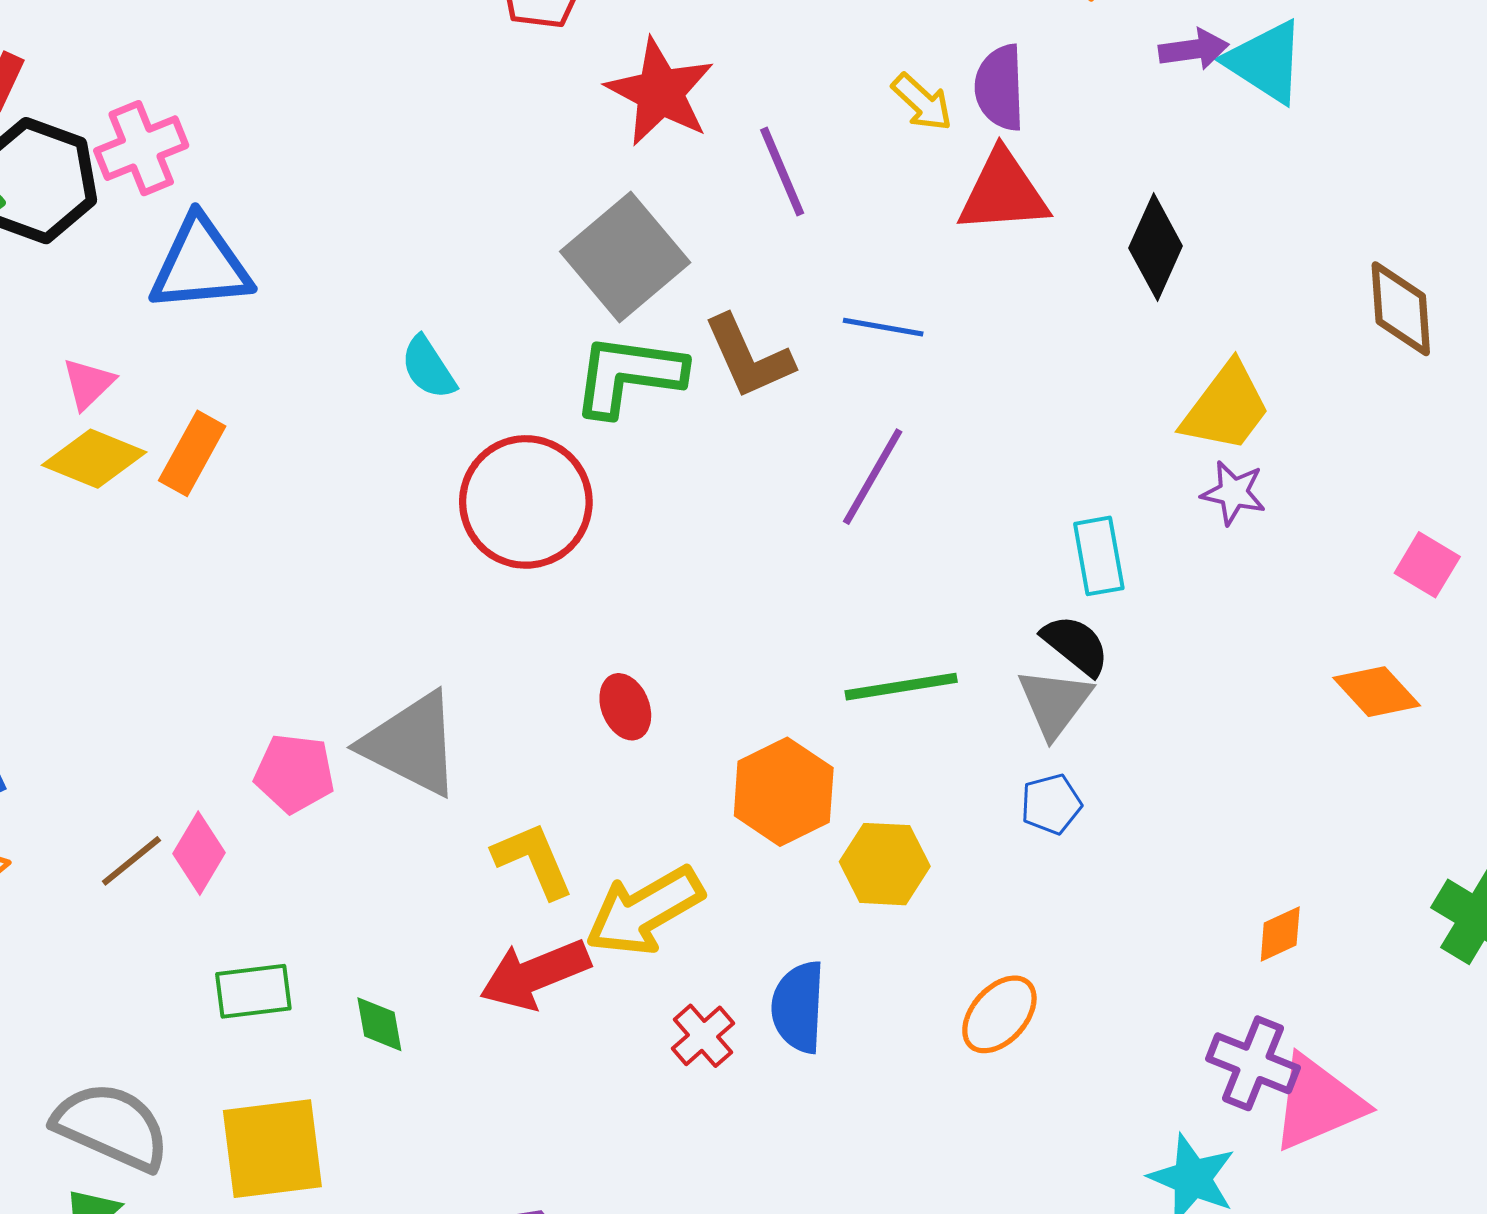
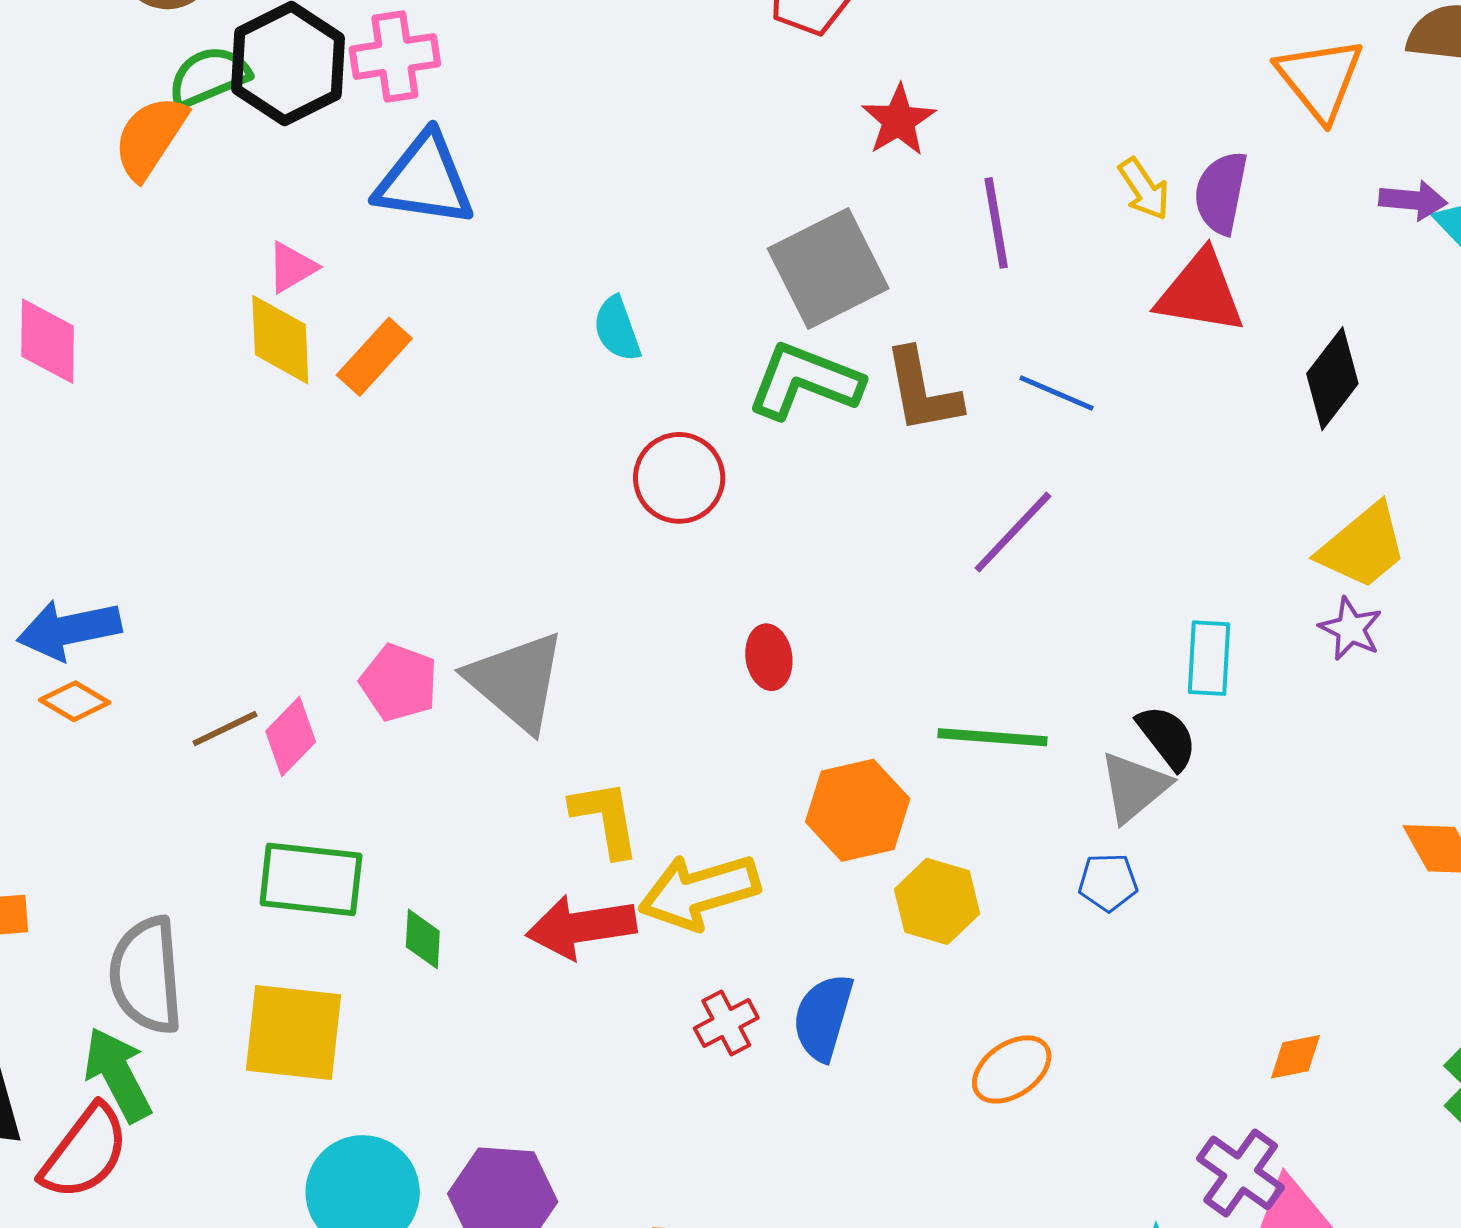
red star: (660, 92) -> (899, 120), size x0.7
yellow diamond: (94, 459) -> (280, 340), turned 52
red circle: (526, 502) -> (679, 478), size x0.7
red ellipse: (625, 707) -> (769, 657), moved
green rectangle: (253, 991) -> (311, 879), size x1.4
gray semicircle: (112, 1126) -> (146, 975), turned -132

